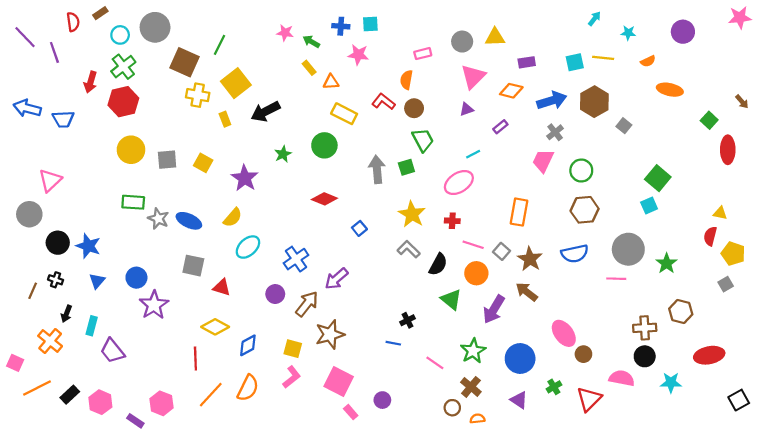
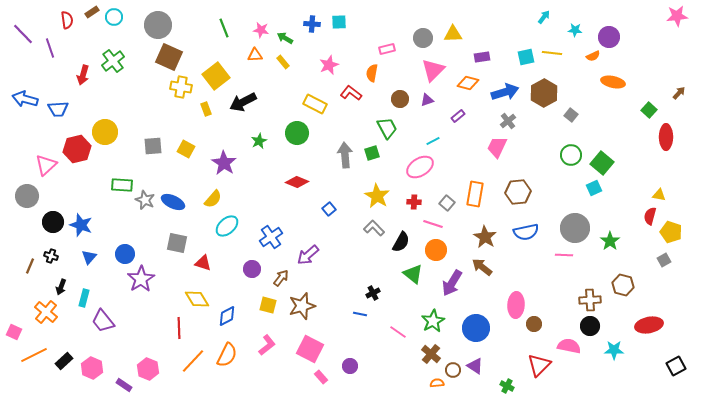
gray circle: (155, 27) -> (158, 25), moved
purple circle: (683, 32) -> (609, 37), moved
cyan circle: (120, 35) -> (114, 17), moved
green line: (220, 45) -> (224, 28), moved, turned -48
pink star: (358, 55) -> (329, 65), moved, turned -30
orange triangle: (331, 82) -> (255, 55), moved
red hexagon: (123, 102) -> (77, 149), moved
brown arrow: (742, 102) -> (679, 93), turned -96
brown circle: (414, 108) -> (400, 99), moved
yellow circle: (131, 150) -> (105, 132), moved
green circle: (581, 171) -> (571, 155), moved
brown hexagon: (585, 210) -> (518, 192), moved
gray square: (501, 251) -> (447, 203), moved
brown arrow: (307, 304) -> (281, 278), size x0.7
yellow diamond: (215, 327) -> (197, 299), turned 30
pink ellipse: (564, 333) -> (516, 305), turned 40
yellow square: (293, 349) -> (268, 305), moved
green cross: (554, 387) -> (507, 386), moved, turned -32
brown circle: (452, 408) -> (453, 370), moved

